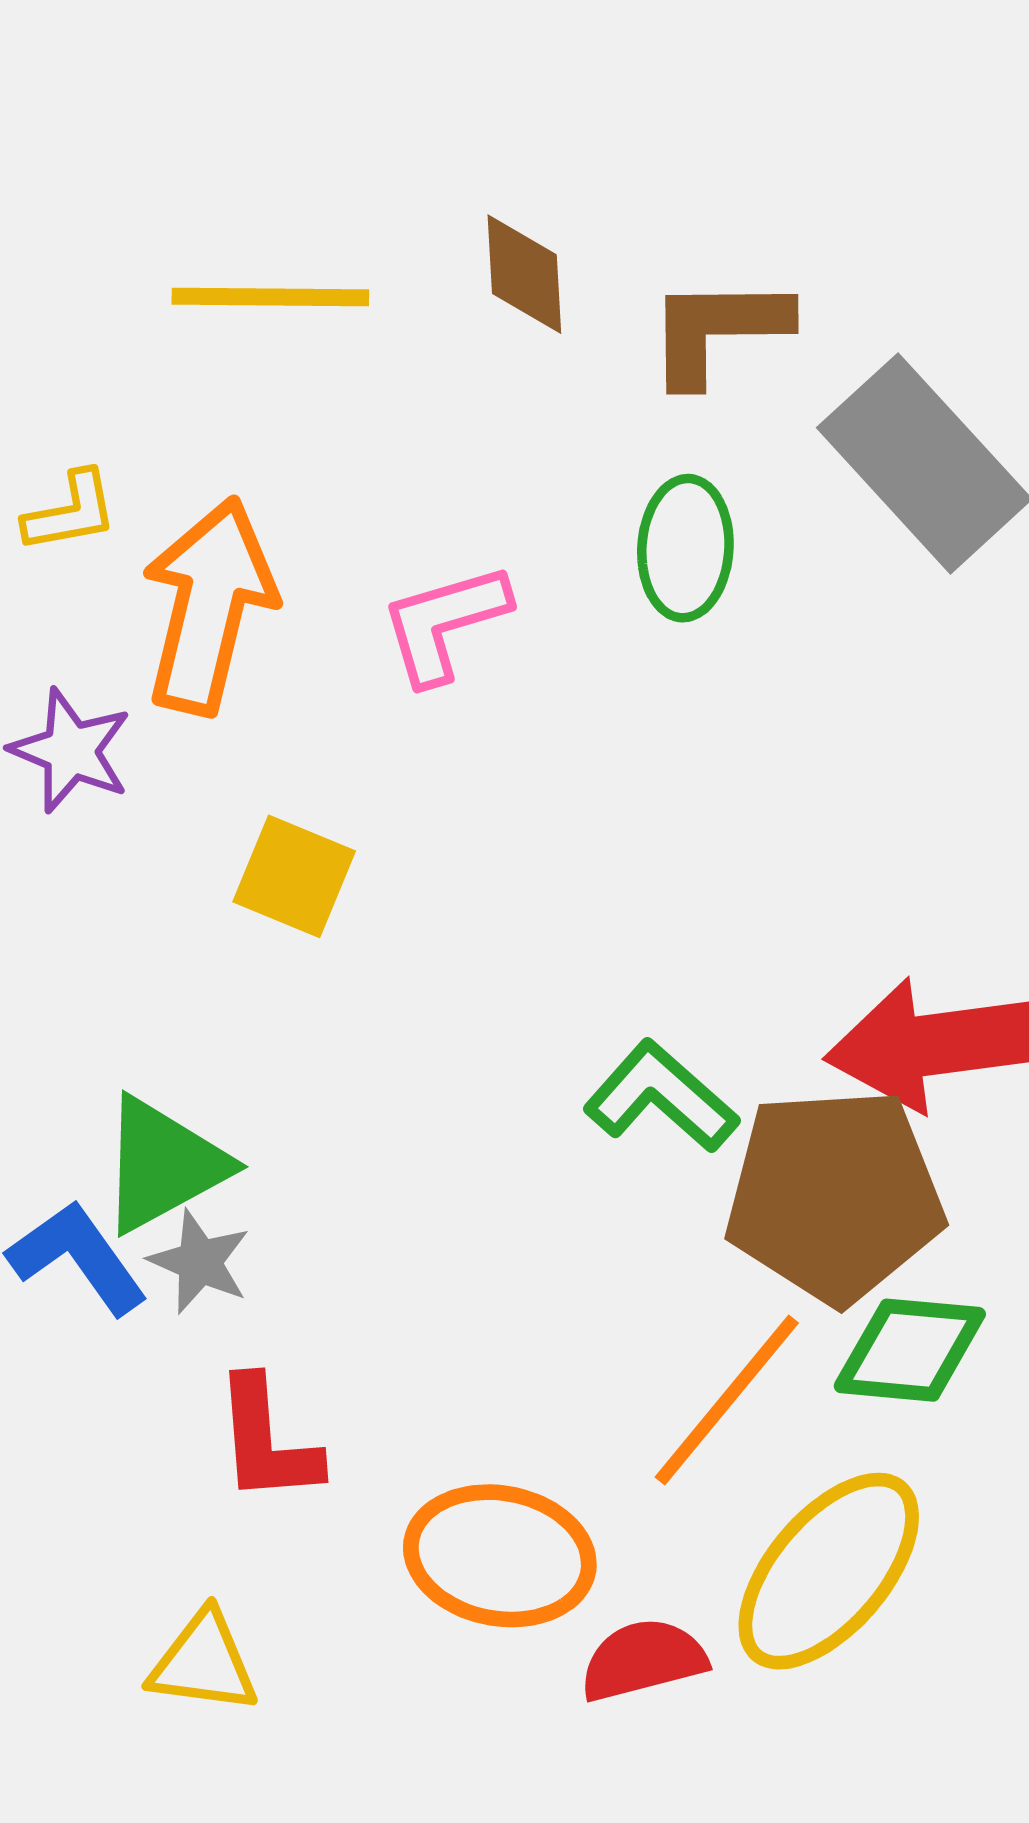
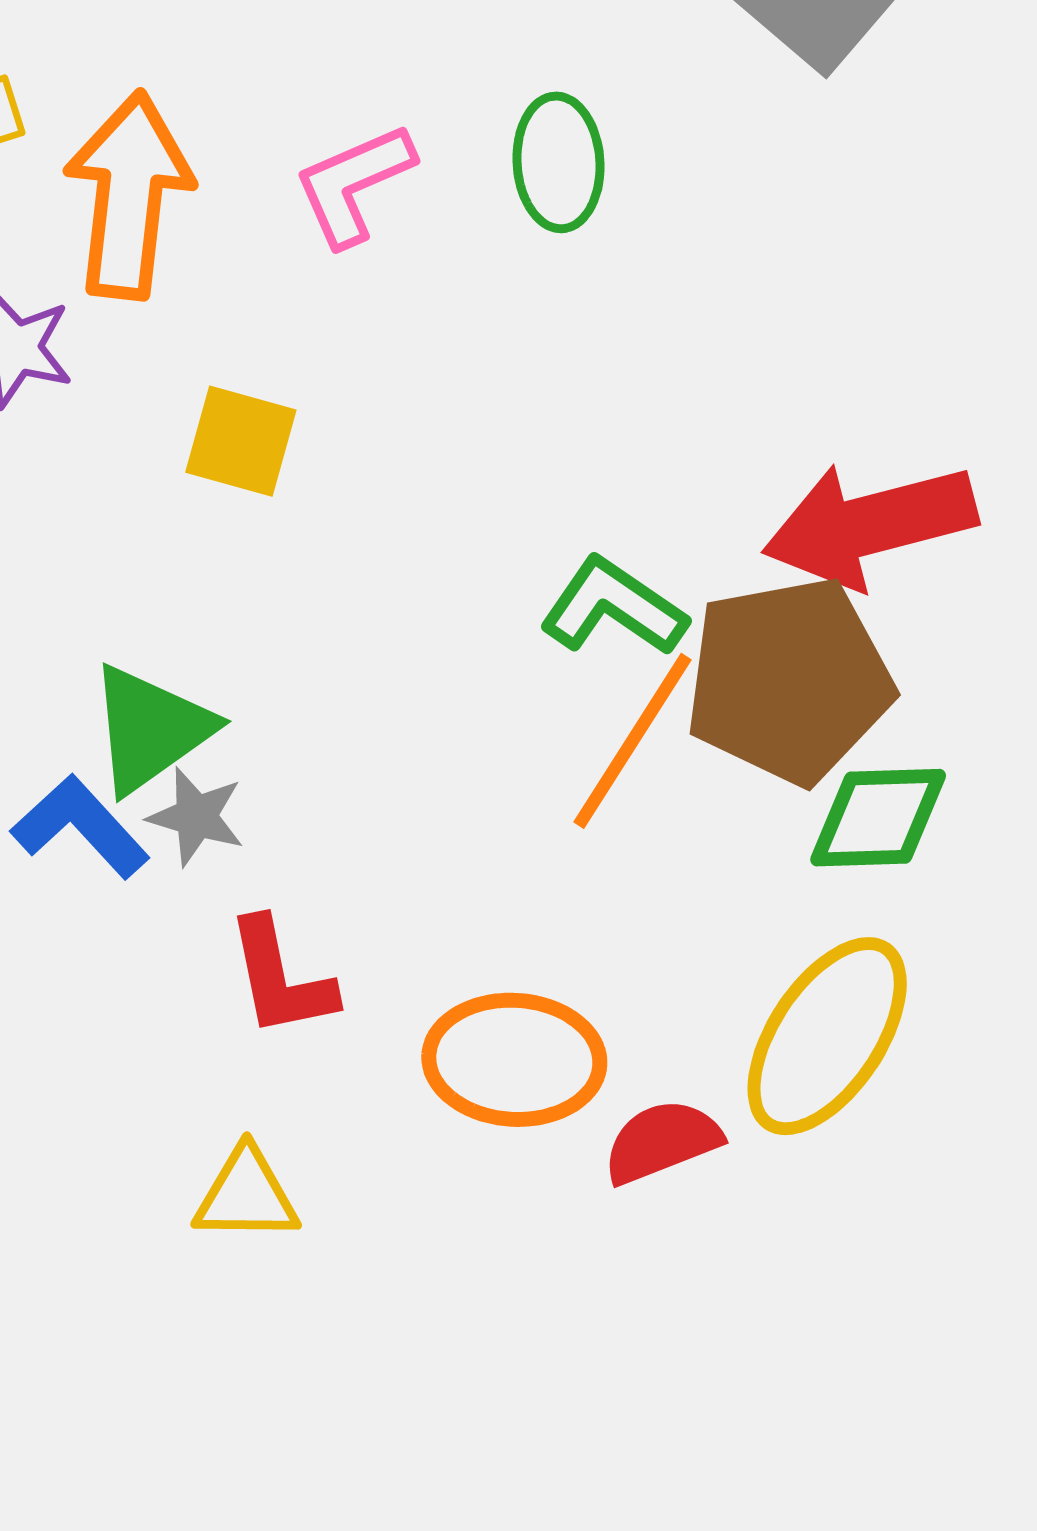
green ellipse: (685, 548) -> (558, 162), moved
orange line: (727, 1400) -> (633, 741), moved

